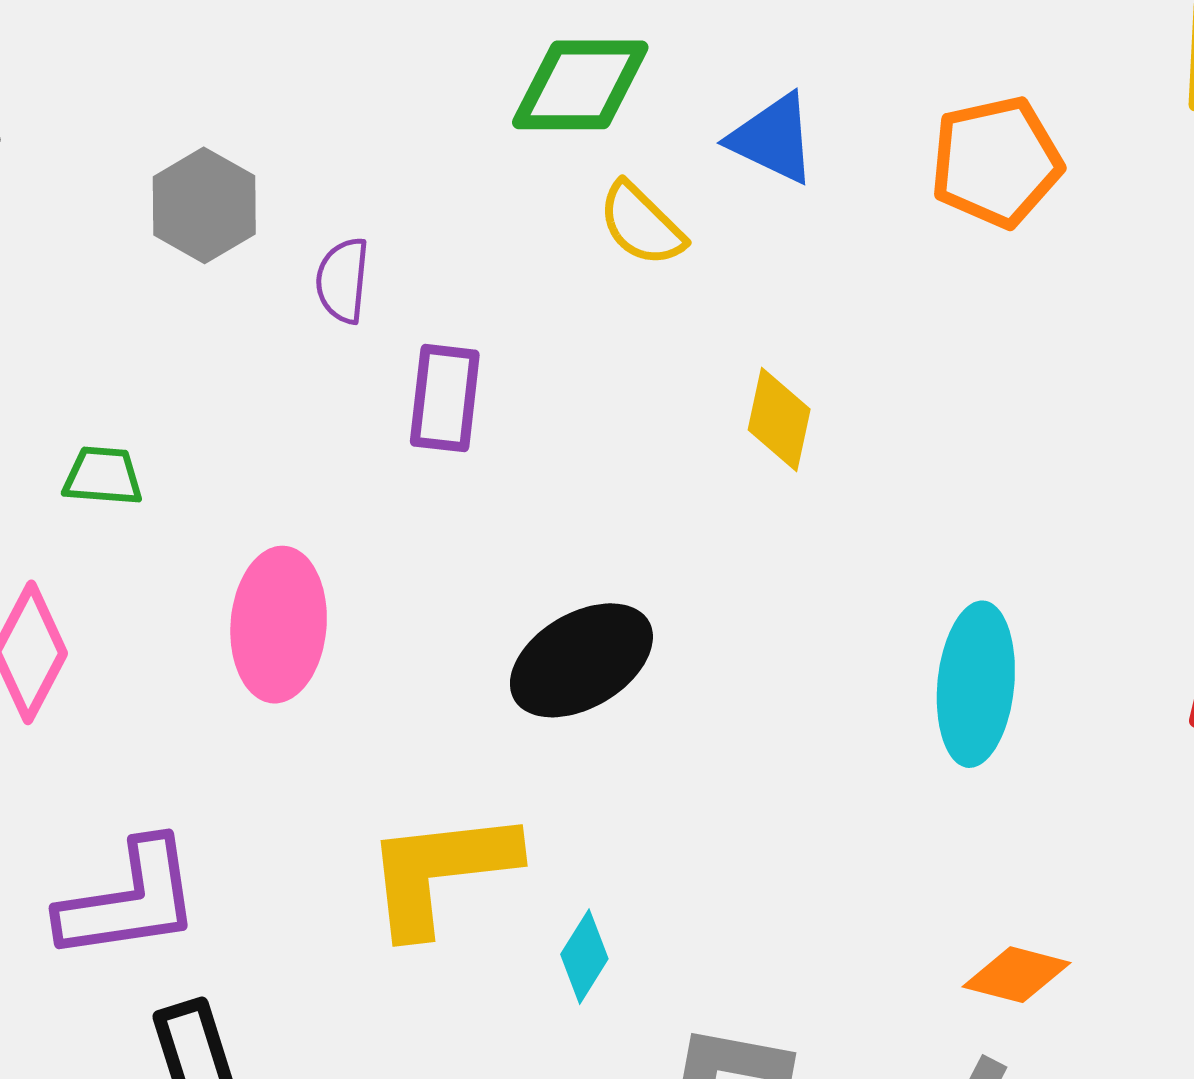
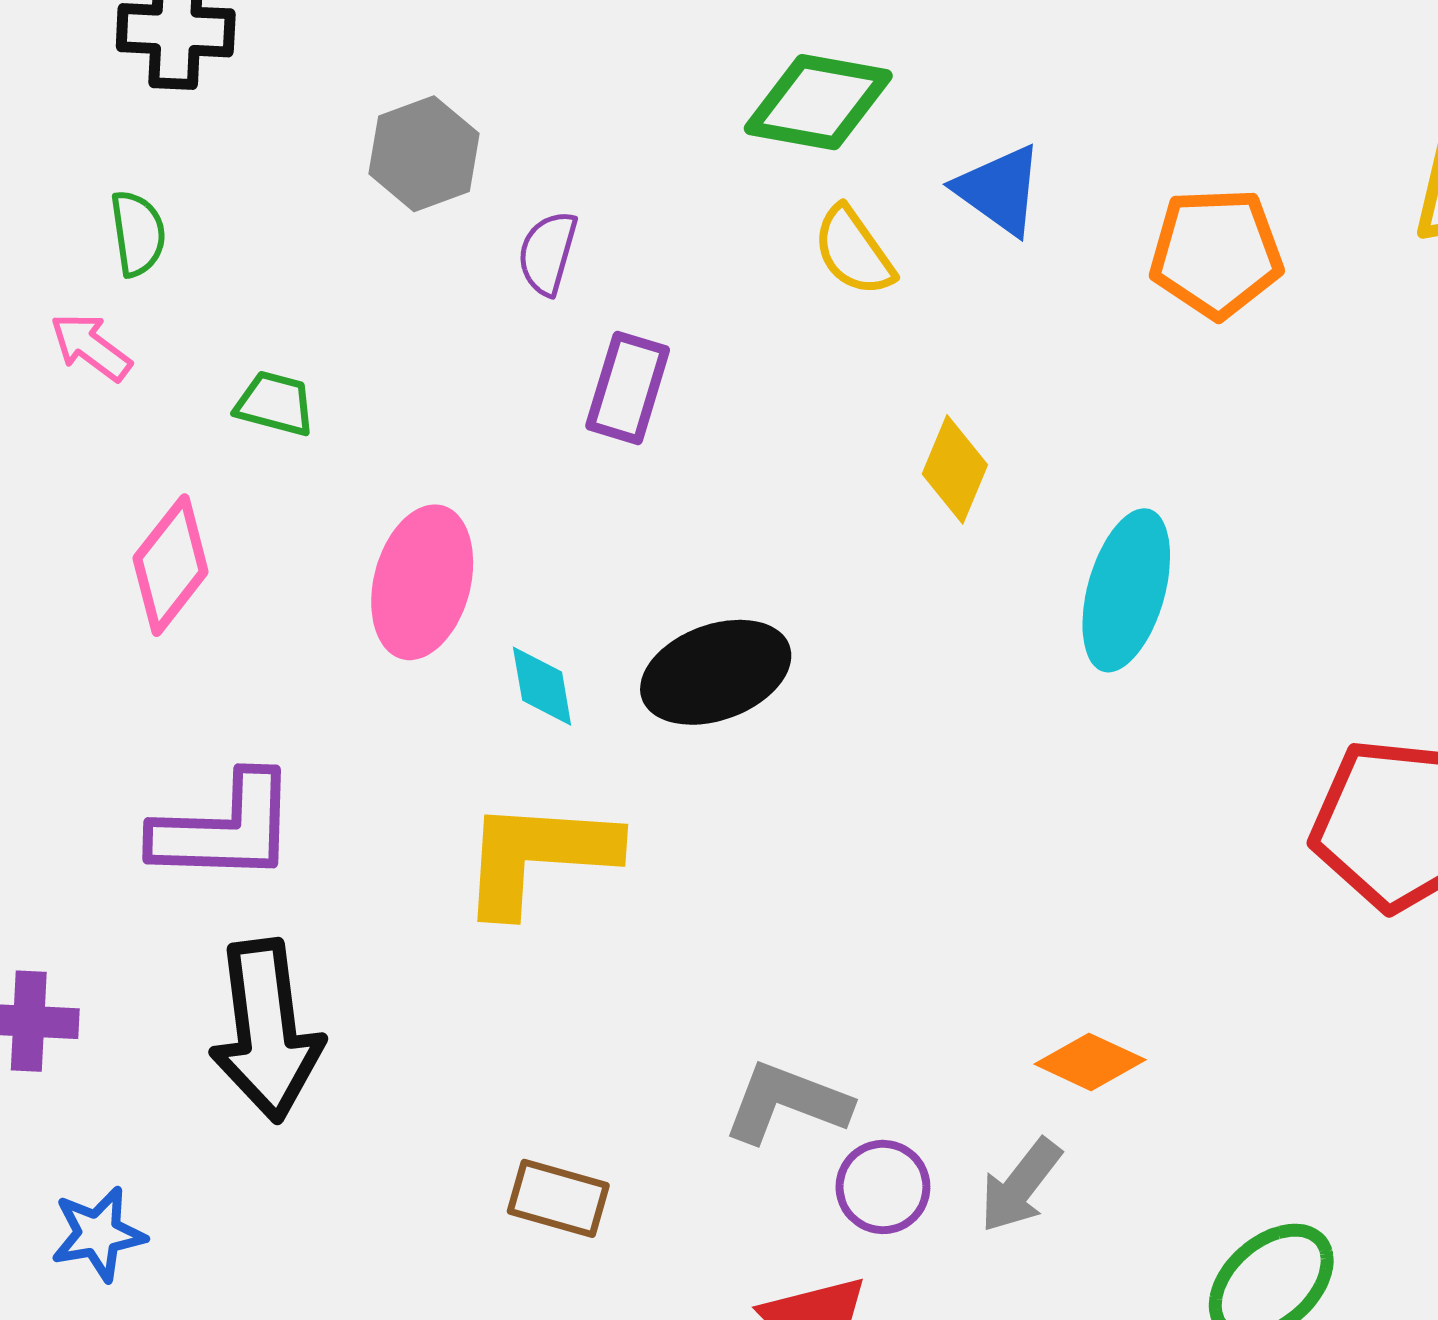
cyan ellipse: (976, 684) -> (1126, 590), moved
cyan diamond: (584, 957) -> (542, 686), moved, turned -52

